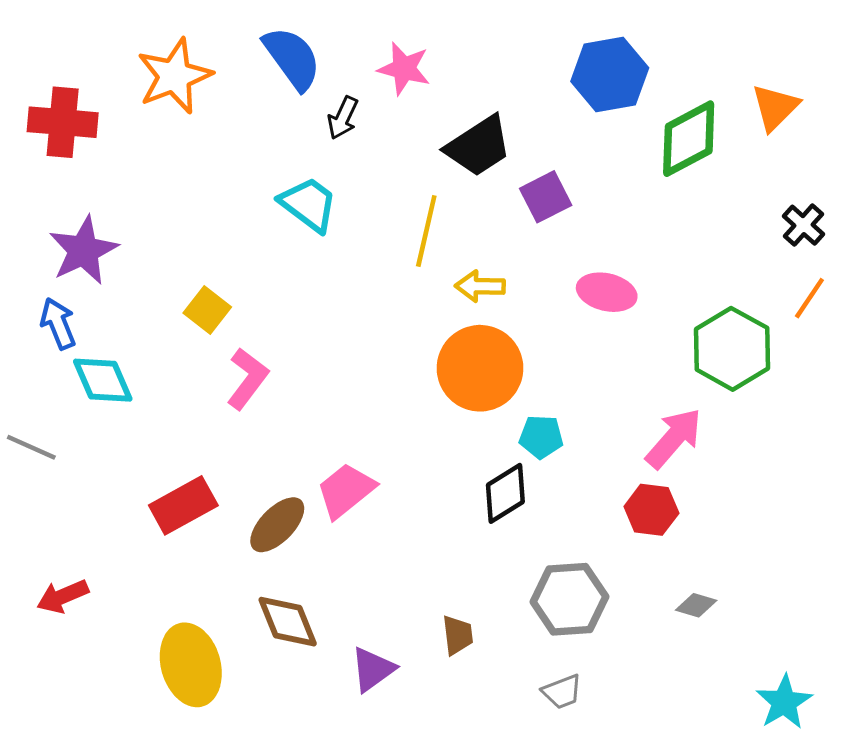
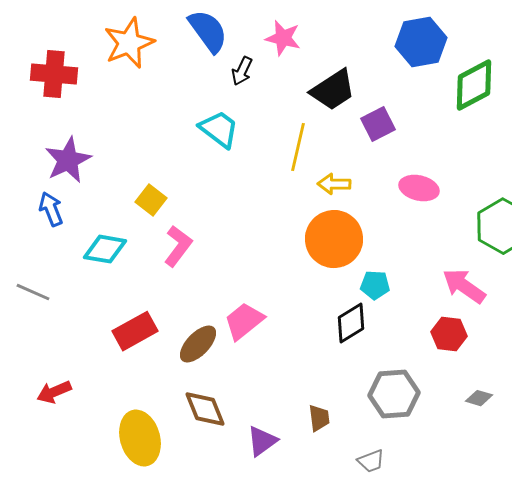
cyan diamond: (103, 380) -> (105, 249), moved, turned -57
pink arrow: (674, 438) -> (464, 286), turned -96
gray trapezoid: (562, 692) -> (371, 461), moved

